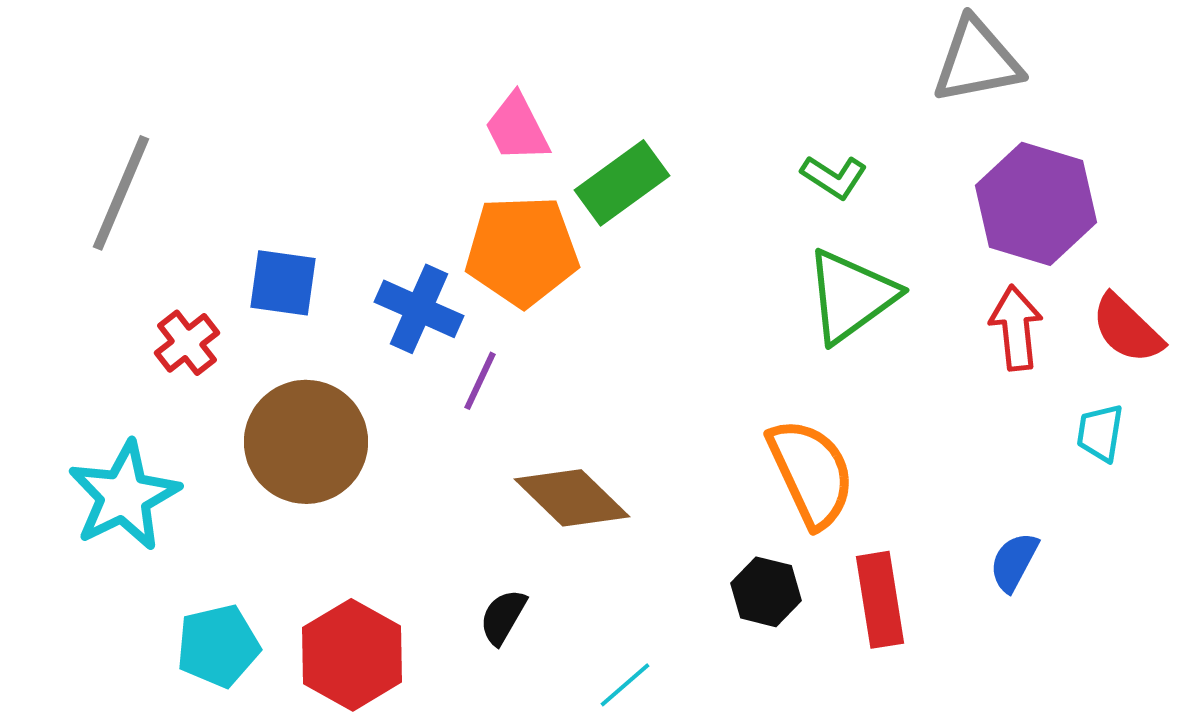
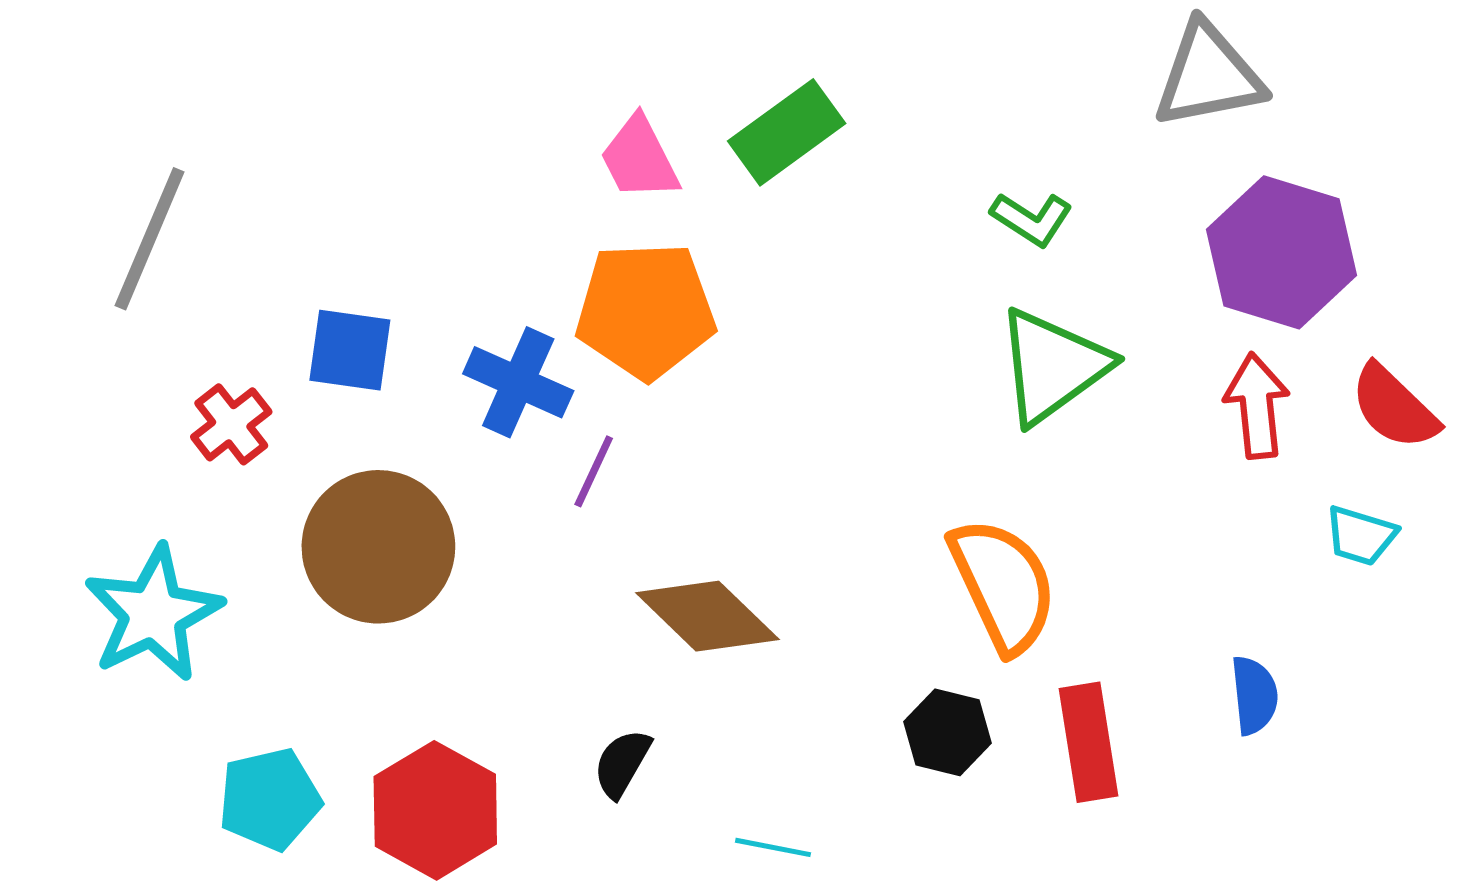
green rectangle: (622, 183) -> (787, 132), moved
cyan trapezoid: (1100, 433) -> (1361, 536), turned -82
blue semicircle: (1014, 562) -> (1254, 695), turned 146
cyan line: (625, 685) -> (773, 847), turned 52

